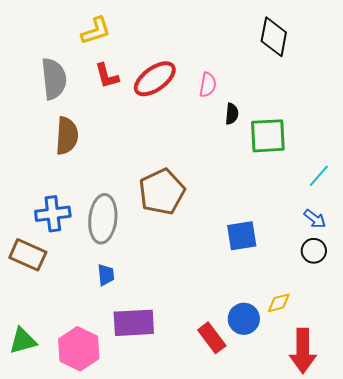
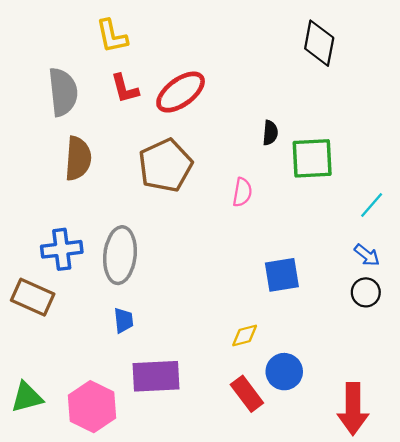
yellow L-shape: (96, 31) -> (112, 36), turned 96
pink semicircle: (208, 85) -> (242, 192), moved
brown pentagon: (162, 192) -> (165, 165), moved
yellow diamond: (279, 303) -> (245, 335), moved

